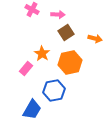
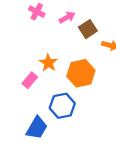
pink arrow: (58, 15) -> (67, 17), turned -32
brown square: (66, 33) -> (88, 29), moved

